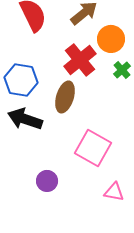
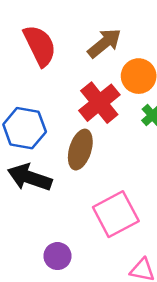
pink square: (93, 148) -> (116, 214), turned 33

